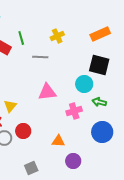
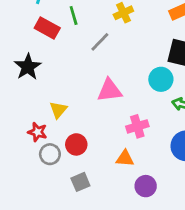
gray line: (40, 57) -> (100, 42), turned -49
pink cross: (74, 111) -> (137, 126), moved
gray square: (31, 168) -> (80, 182), moved

